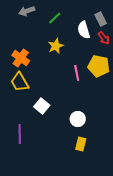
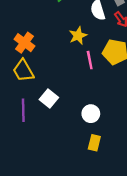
yellow star: (56, 46) -> (78, 36), moved
purple line: (20, 134) -> (23, 110), moved

